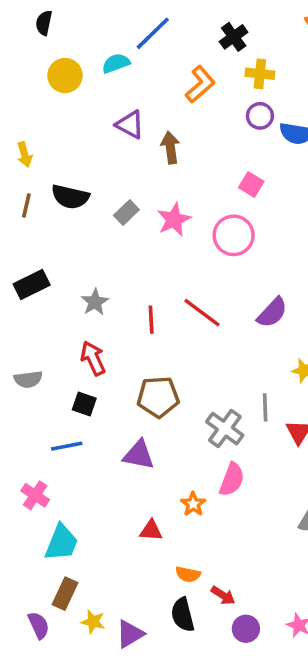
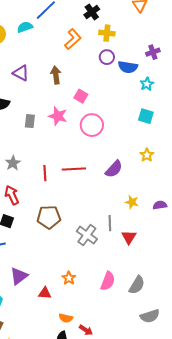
purple triangle: (130, 125) -> (21, 73), moved
pink square: (251, 184) -> (81, 96), moved
gray rectangle: (126, 213) -> (30, 121), moved, turned -40
pink star: (174, 220) -> (58, 116), turned -30
red line: (202, 313) -> (74, 169), turned -40
purple triangle: (139, 455) -> (19, 276), moved, turned -48
pink semicircle: (232, 479) -> (108, 281), moved

